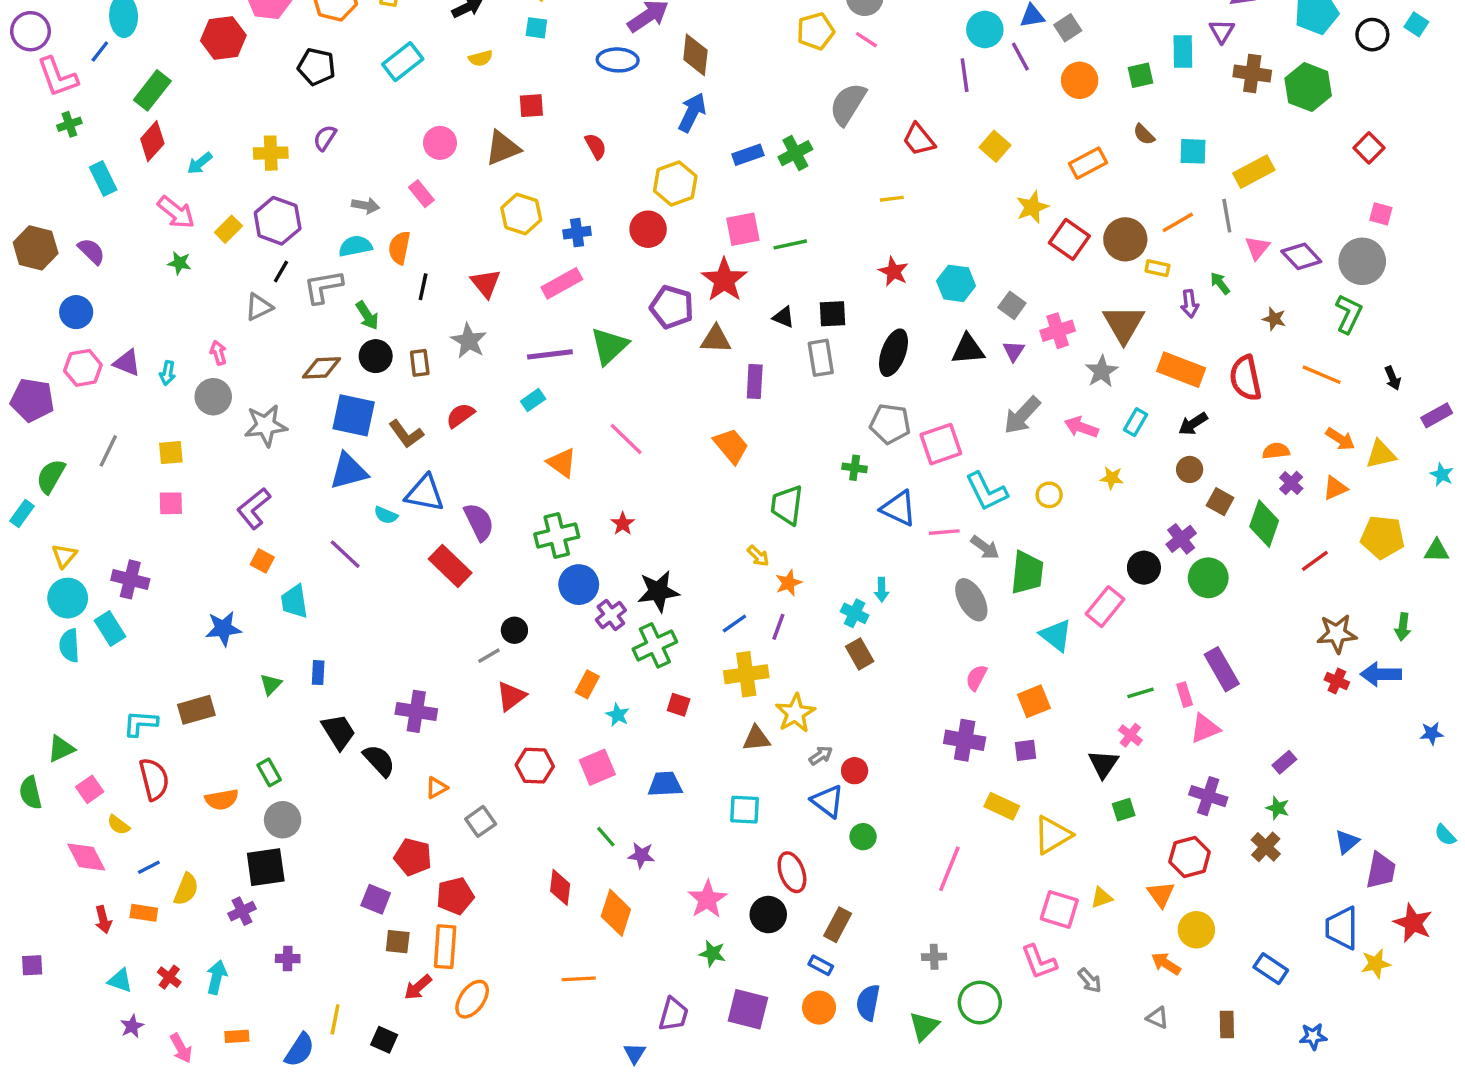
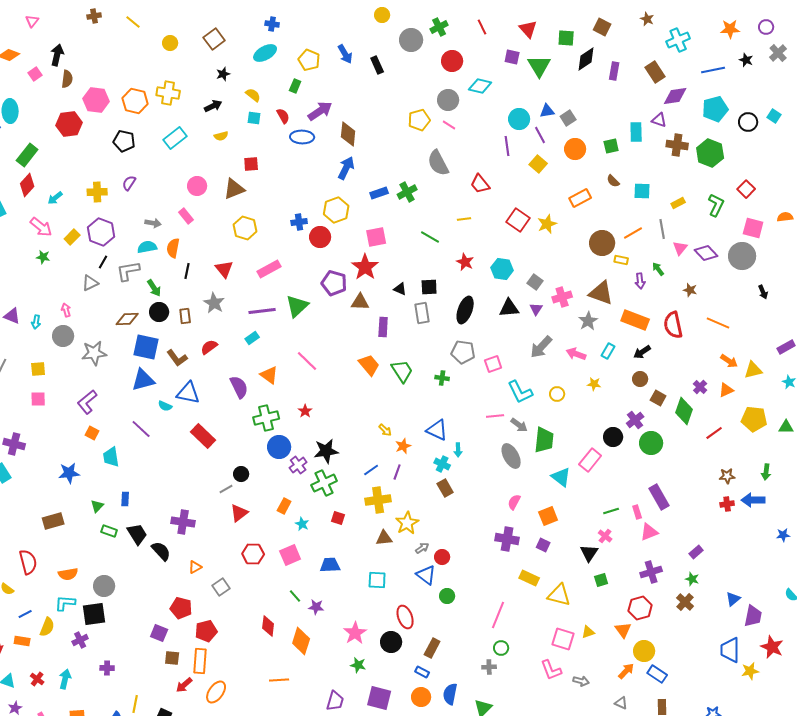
purple triangle: (1222, 31) -> (659, 120), turned -42
gray semicircle: (848, 104) -> (438, 163), turned -60
red semicircle: (596, 146) -> (283, 116), moved
yellow square: (995, 146) -> (538, 164), moved
yellow rectangle: (1254, 172) -> (678, 203), size x0.6
pink square: (1381, 214) -> (753, 228), size x1.5
blue cross: (577, 233) -> (299, 222), moved
red square: (1069, 239) -> (518, 220), moved
green line: (790, 244) -> (430, 237), moved, turned 42
green L-shape: (1349, 314) -> (716, 205), moved
brown triangle: (1124, 324) -> (601, 293), turned -40
black arrow: (1393, 378) -> (763, 292), moved
pink square: (941, 444) -> (493, 364), size x0.7
orange semicircle: (1276, 451) -> (785, 217), moved
green trapezoid: (787, 505) -> (402, 371), moved, turned 140
blue triangle: (899, 508) -> (437, 430), moved
purple semicircle: (479, 522) -> (239, 387), moved
brown star: (1337, 634) -> (727, 476), size x0.7
red cross: (1337, 681) -> (727, 504), turned -32
cyan L-shape: (140, 723) -> (65, 603), moved
purple square: (1025, 750) -> (543, 545), turned 32
green rectangle: (269, 772) -> (109, 531), moved, turned -42
purple cross: (1208, 796) -> (651, 572), turned -35
yellow triangle: (1053, 835) -> (559, 595), turned 45
orange arrow: (1166, 964) -> (626, 671), turned 102
blue rectangle: (1271, 969) -> (657, 674), moved
gray arrow: (1090, 981) -> (581, 681), turned -35
green circle: (980, 1003) -> (501, 648), moved, size x0.6

